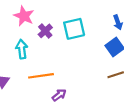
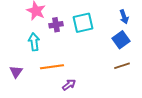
purple cross: (45, 31) -> (56, 25), turned 32

